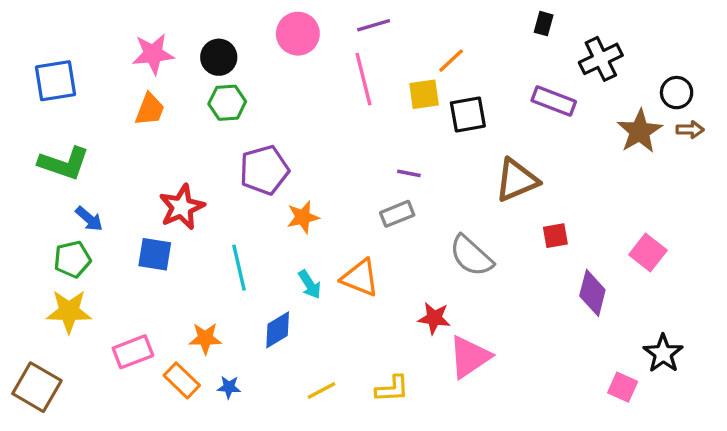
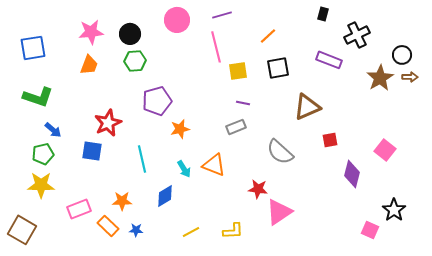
yellow square: (424, 94) -> (238, 71), moved

